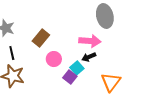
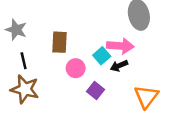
brown rectangle: (41, 38) -> (60, 42), turned -36
cyan square: (77, 68) -> (102, 56), moved

